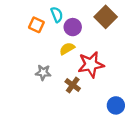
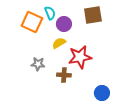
brown square: (106, 17) -> (93, 15), turned 36
orange square: (36, 25) -> (32, 22), size x1.5
brown cross: (73, 85) -> (64, 75), turned -32

